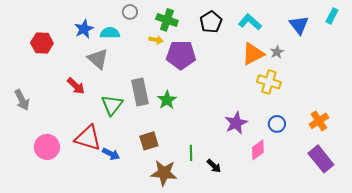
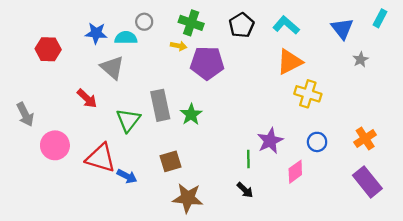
gray circle: (130, 12) -> (144, 22), moved
blue star: (84, 29) -> (96, 33), turned 30
gray star: (277, 52) -> (361, 60), moved
pink circle: (47, 147) -> (55, 145), moved
green line: (191, 153) -> (248, 159), moved

